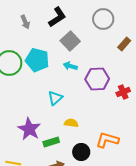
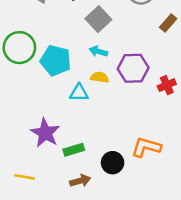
cyan pentagon: (37, 60) -> (56, 60), moved
cyan triangle: (55, 98) -> (79, 93), turned 42
yellow semicircle: (71, 123) -> (100, 77), moved

